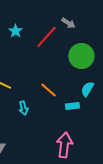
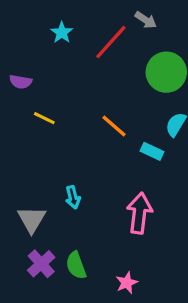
cyan rectangle: (72, 106) -> (152, 151), turned 32
cyan arrow: (23, 108) -> (73, 197), moved

